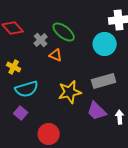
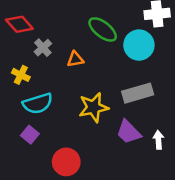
green ellipse: (64, 32) -> (103, 29), moved
gray cross: (41, 40) -> (43, 48), moved
orange triangle: (56, 55) -> (75, 59), turned -32

